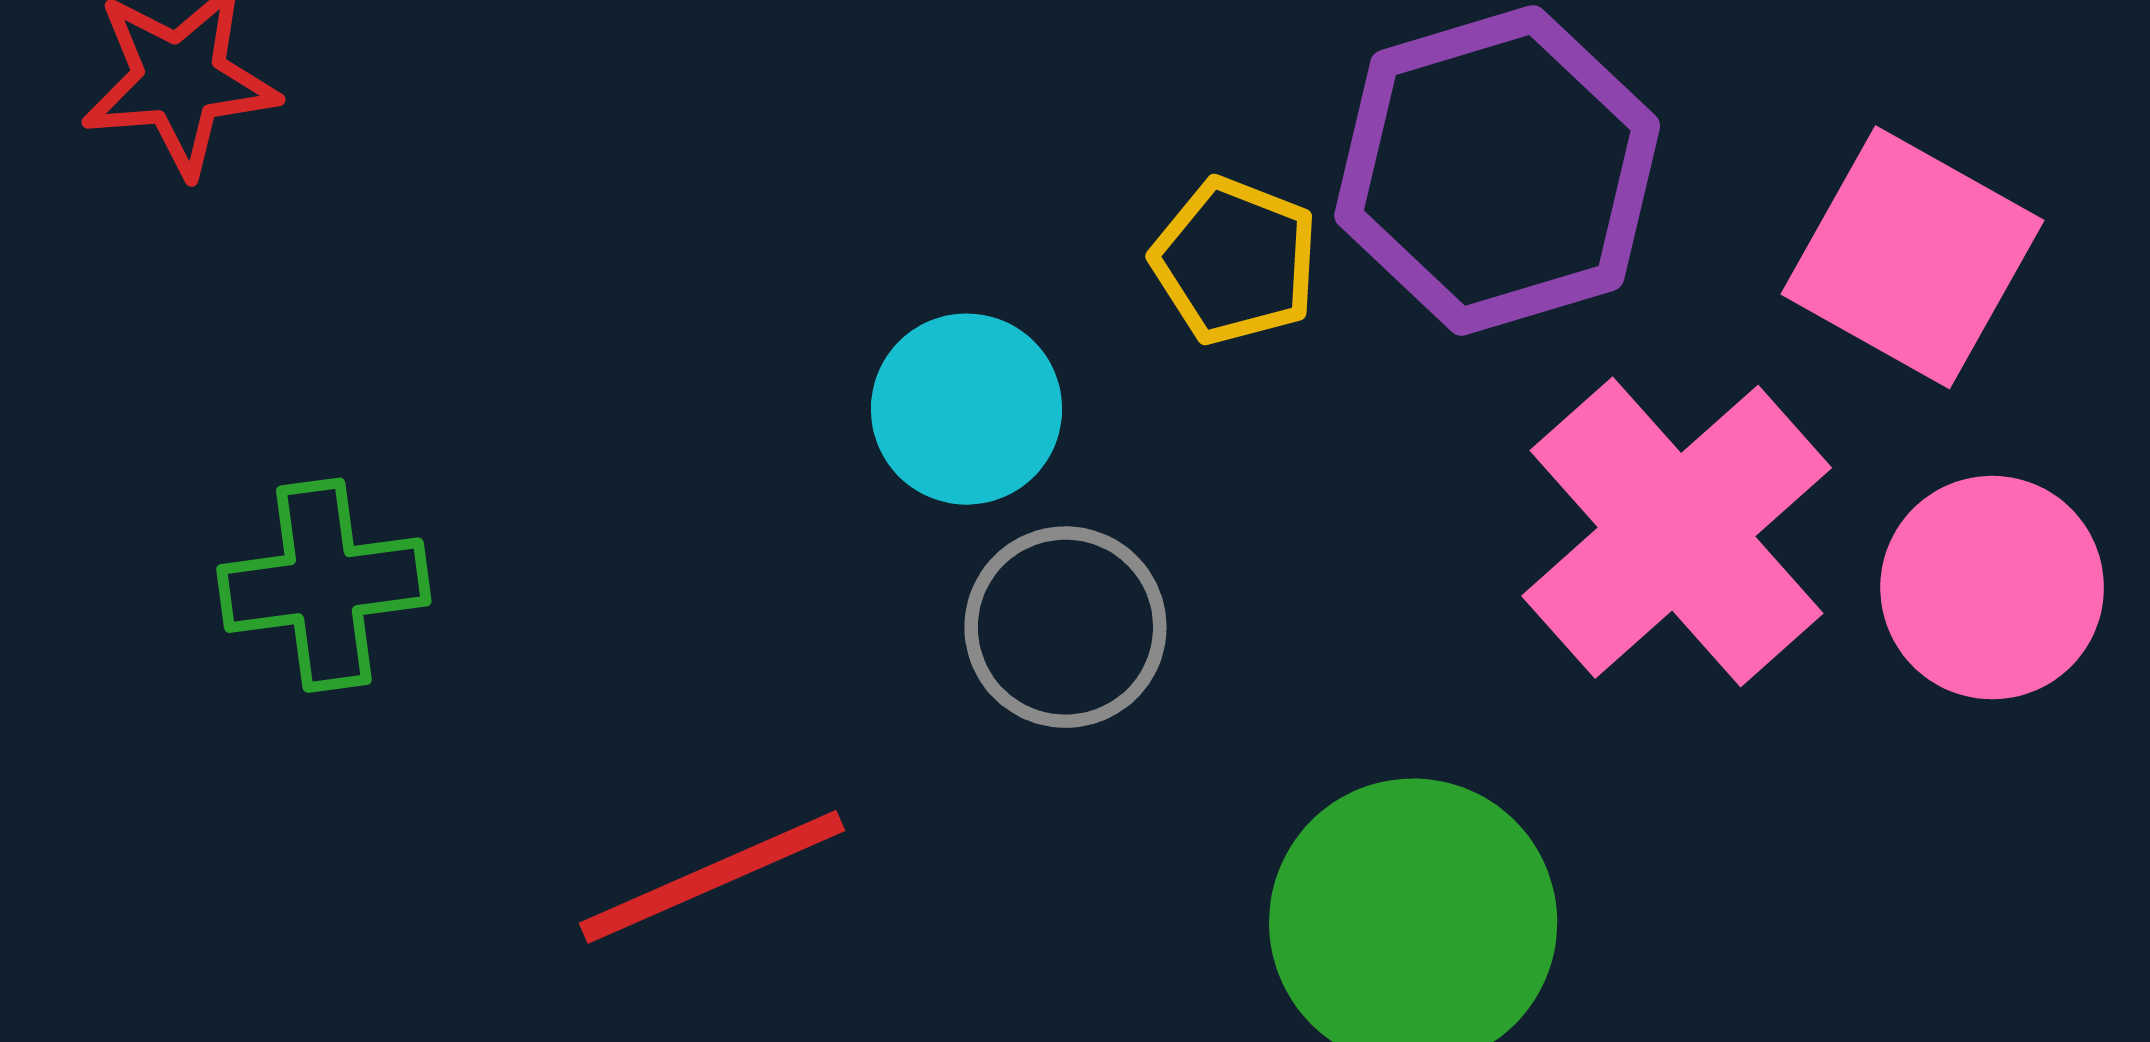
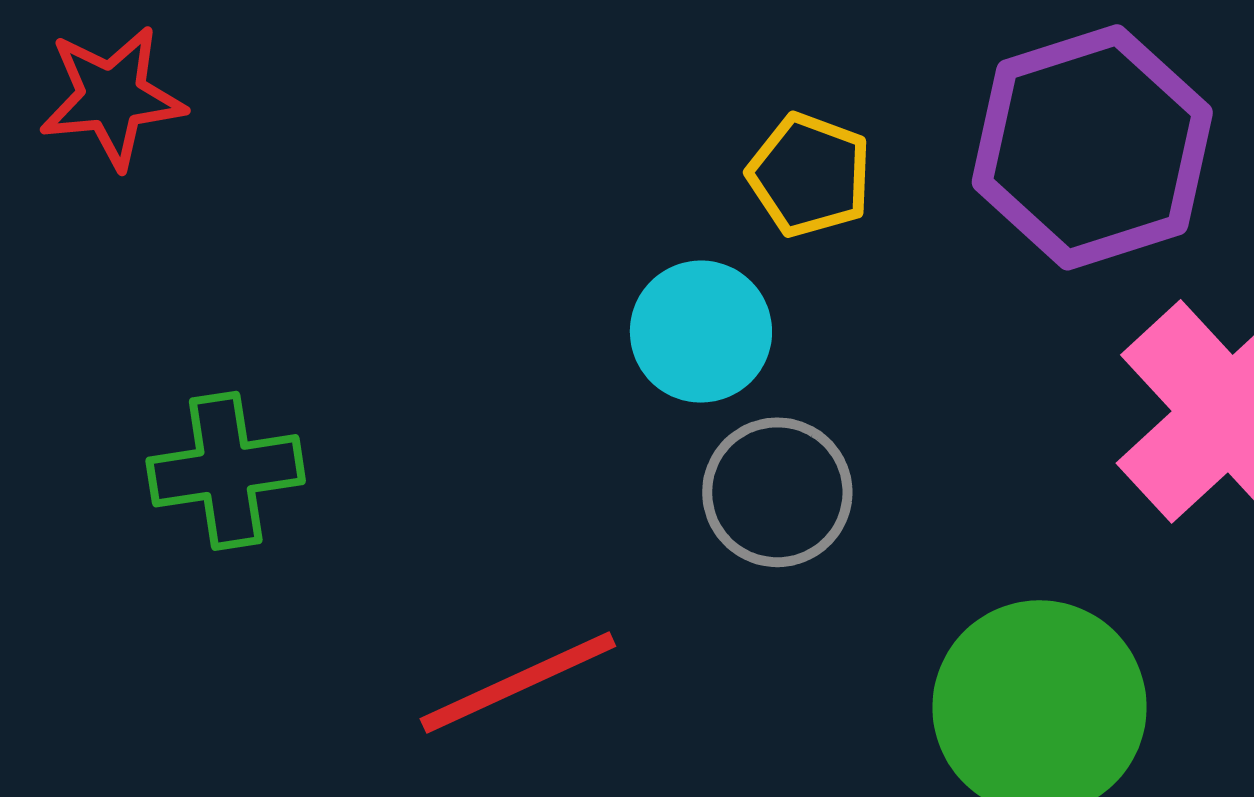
yellow pentagon: (1235, 261) -> (810, 175), moved

